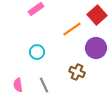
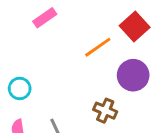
cyan circle: (37, 52) -> (20, 88), moved

